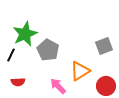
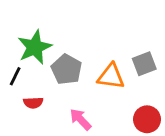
orange triangle: (80, 71) -> (111, 76), moved, turned 40
red semicircle: (18, 82) -> (33, 103), moved

